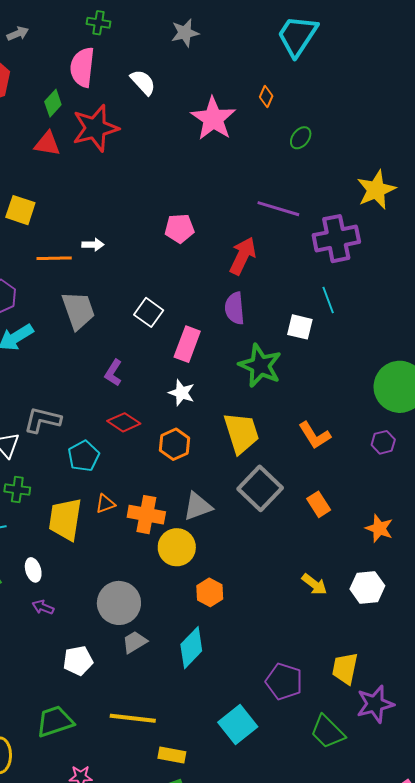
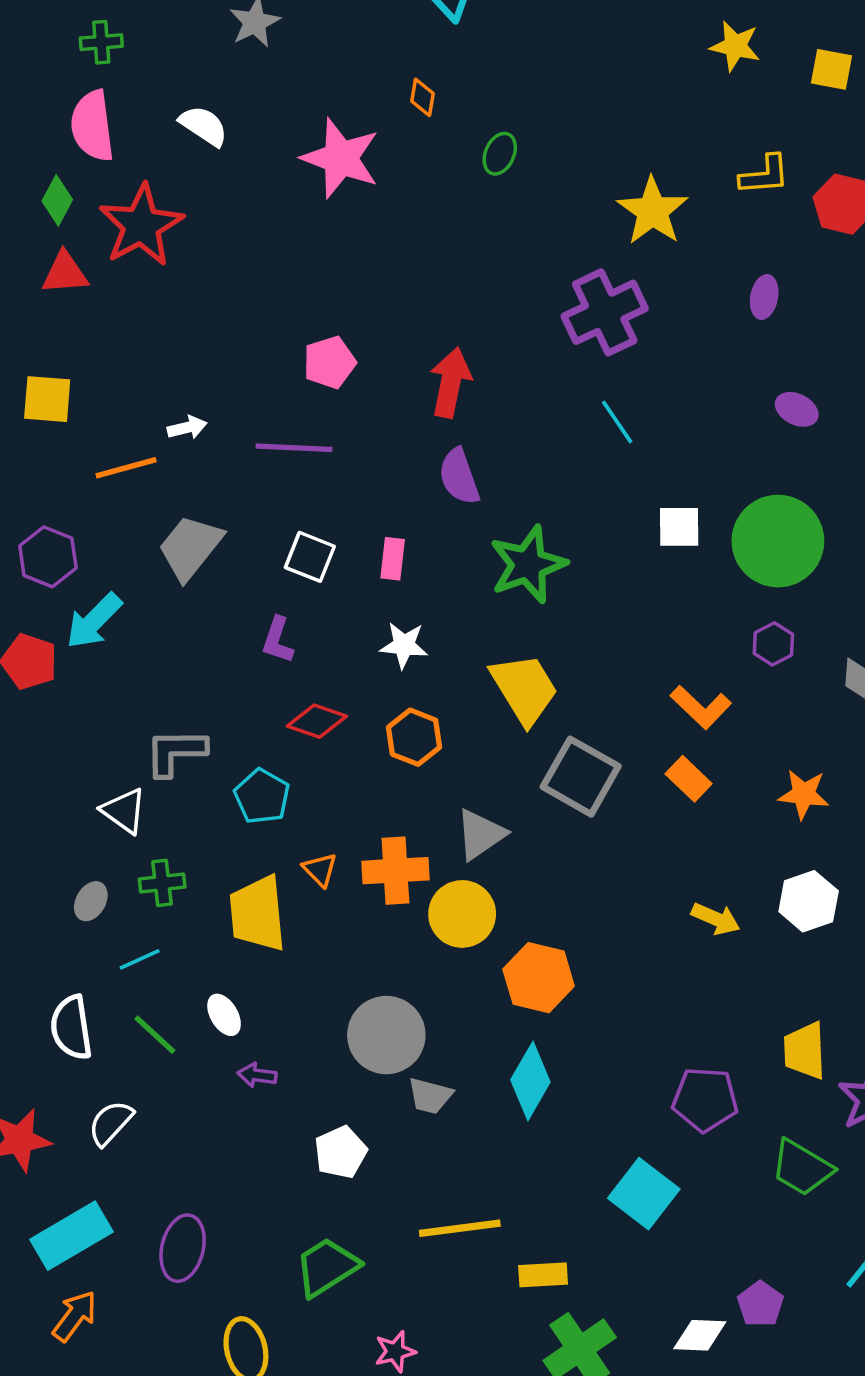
purple line: (278, 209) -> (294, 448), moved
gray trapezoid: (78, 310) -> (190, 547), turned -108
white square: (149, 312) -> (310, 557), moved
white square: (300, 327) -> (679, 527), moved
pink rectangle: (187, 344) -> (393, 559), size x0.7
green star: (260, 366) -> (528, 565), turned -30
orange L-shape: (315, 435) -> (701, 707), moved
orange triangle: (105, 504) -> (320, 870), turned -40
orange hexagon: (210, 592) -> (539, 978), size x1.4
gray trapezoid: (135, 642) -> (430, 1096), turned -120

